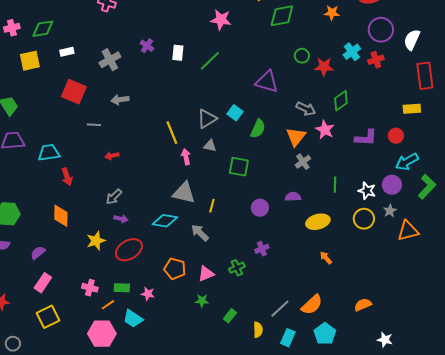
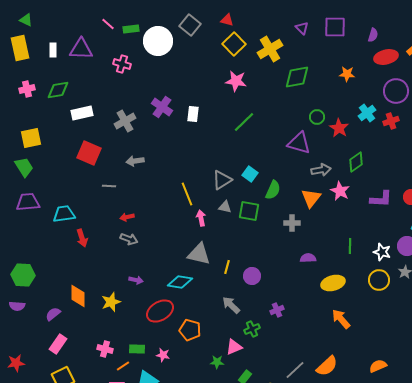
purple cross: (147, 46) -> (162, 107), size x1.5
white rectangle: (67, 52) -> (82, 113), size x1.5
yellow square: (30, 61) -> (31, 138), moved
green line: (210, 61) -> (244, 122), moved
red star: (324, 67) -> (339, 128), turned 30
purple triangle: (267, 82) -> (299, 143), moved
gray arrow: (306, 109) -> (321, 170), turned -36
gray cross: (303, 162) -> (292, 223), moved, turned 35
green square: (239, 167) -> (249, 211), moved
gray arrow: (114, 197) -> (129, 239), moved, turned -114
purple circle: (260, 208) -> (252, 276), moved
orange diamond: (61, 216) -> (78, 296), moved
gray arrow: (200, 233) -> (231, 305), moved
red ellipse: (129, 250) -> (160, 311), moved
orange arrow: (326, 258) -> (341, 319), size x1.5
pink triangle: (206, 274) -> (234, 347), moved

